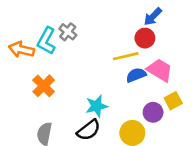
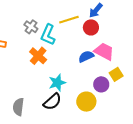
cyan L-shape: (46, 41) -> (48, 35), moved
yellow line: (126, 56) -> (69, 20), moved
orange cross: (44, 86) -> (38, 56), moved

